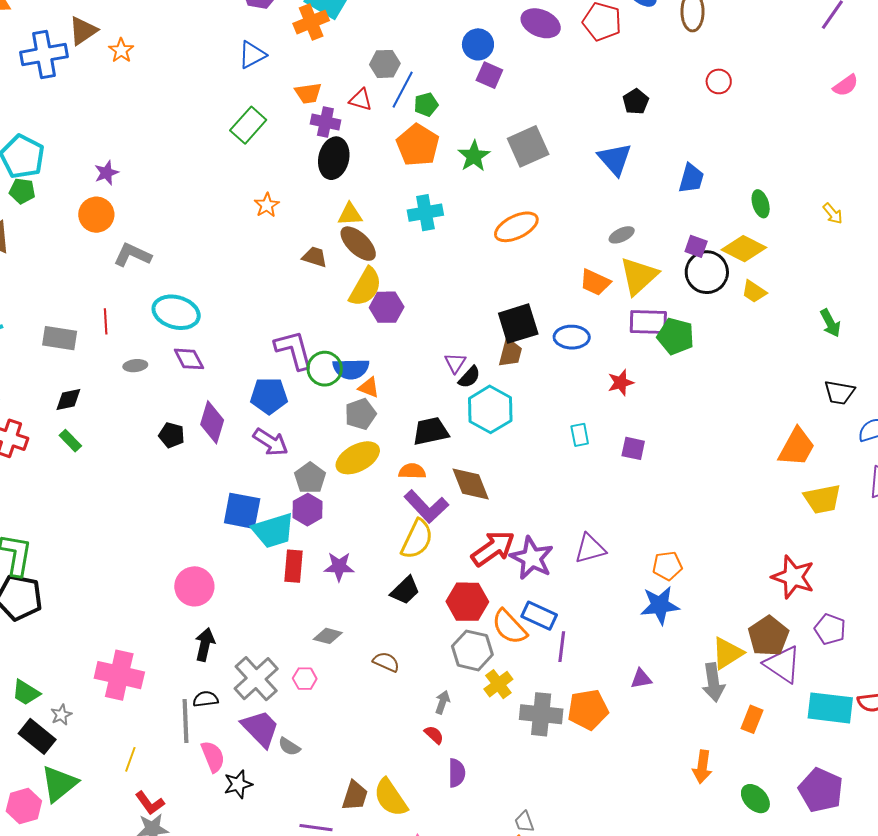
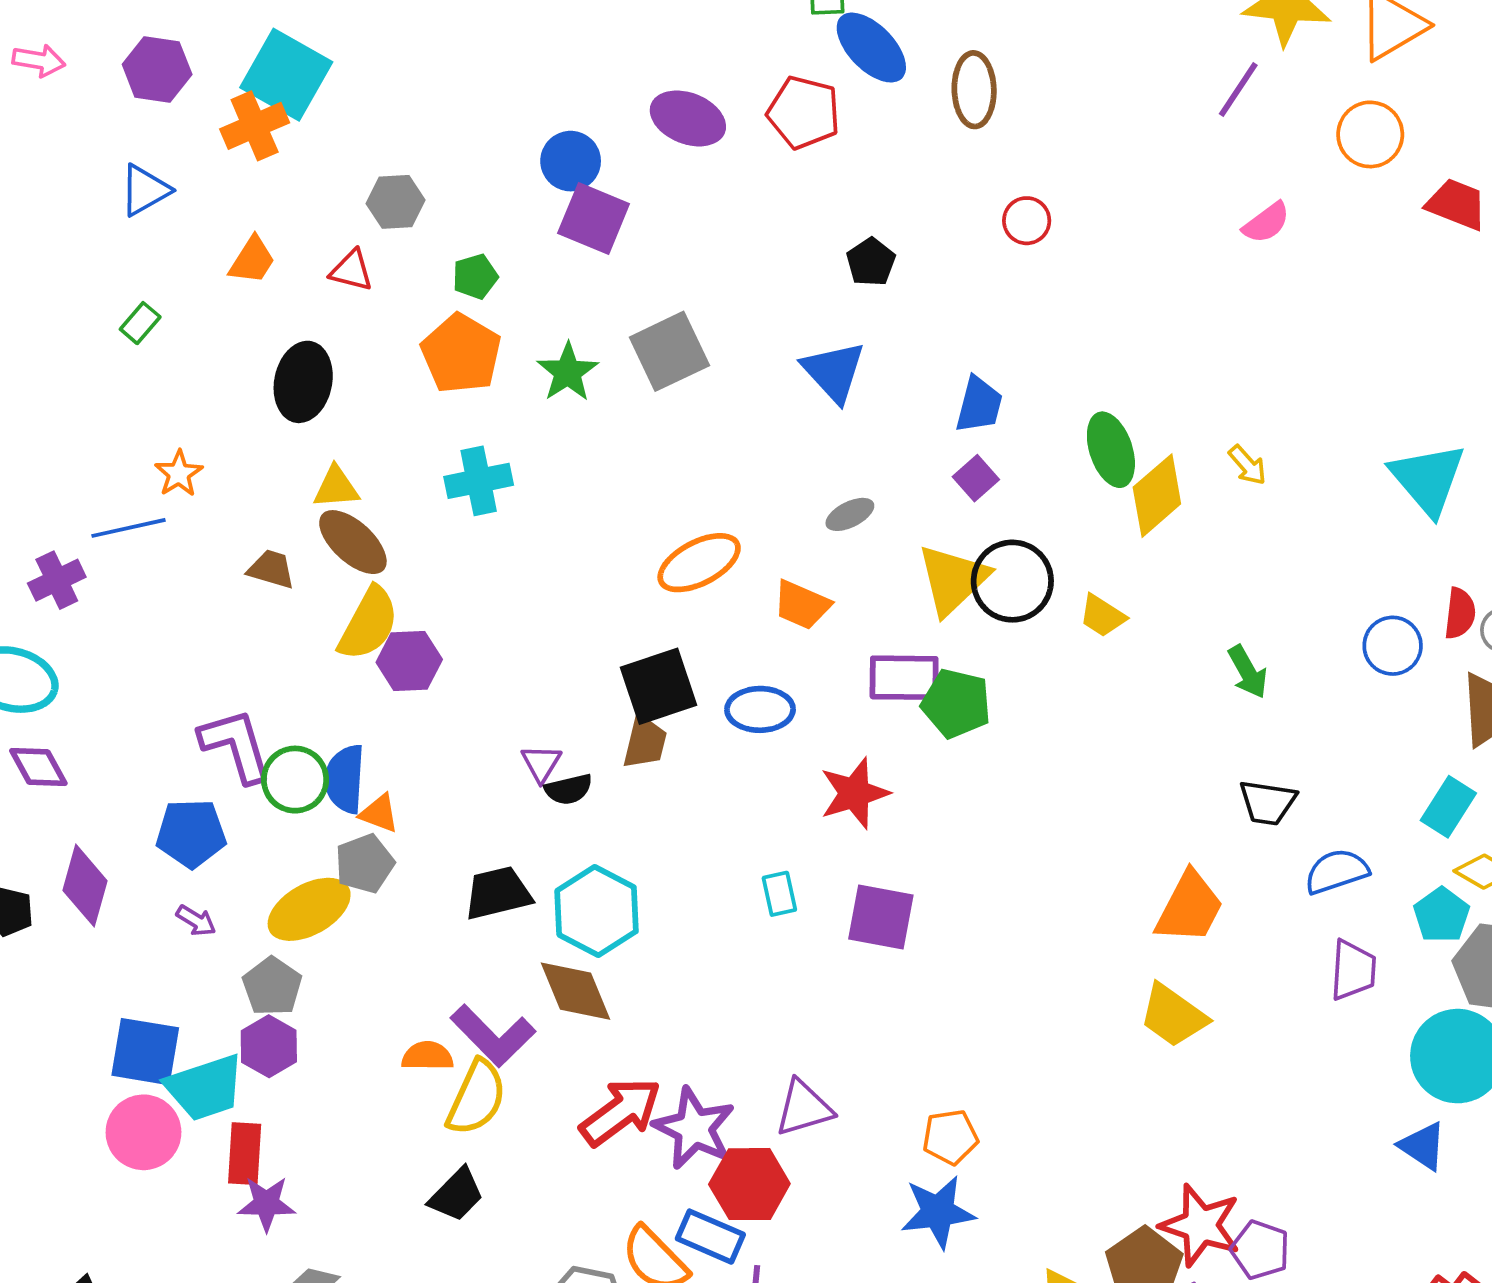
purple square: (489, 75) -> (594, 218), size x1.4
blue line: (403, 90) -> (129, 528), moved, turned 51
orange trapezoid: (308, 93) -> (252, 260), turned -48
purple cross: (325, 122) -> (57, 580), moved, turned -36
green rectangle: (248, 125) -> (140, 323), size x0.6
green ellipse: (761, 204) -> (1111, 450), size x1.4
orange ellipse: (516, 227) -> (699, 563), moved
purple square: (696, 246) -> (976, 478), moved, turned 30
yellow diamond: (744, 249) -> (1157, 496), moved, turned -66
yellow triangle: (639, 276) -> (953, 580), moved
blue semicircle: (351, 369) -> (345, 779), turned 96
black semicircle: (469, 377) -> (569, 789), turned 35
red star: (621, 383) -> (854, 793), size x1.4
cyan hexagon: (490, 409) -> (597, 911), moved
purple arrow: (271, 442) -> (196, 921), size x0.6
purple square: (633, 448) -> (881, 917), size x1.5
yellow ellipse: (358, 458) -> (309, 909), moved
orange semicircle: (412, 471) -> (427, 1056), moved
yellow trapezoid: (822, 499) -> (1173, 1016), moved, turned 48
purple star: (339, 567) -> (266, 1204), moved
red star: (793, 577) -> (1201, 1225), moved
pink circle: (194, 586) -> (143, 1132), moved
red hexagon: (467, 602) -> (749, 1184), moved

